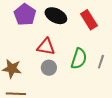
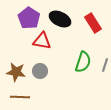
red triangle: (46, 47) -> (42, 41), moved
gray circle: (49, 68) -> (40, 71), moved

